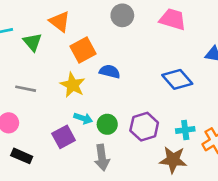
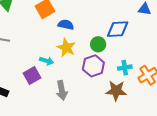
blue diamond: (177, 79) -> (118, 29), turned -50
yellow star: (73, 85) -> (66, 48), moved
green circle: (107, 124) -> (98, 44), moved

